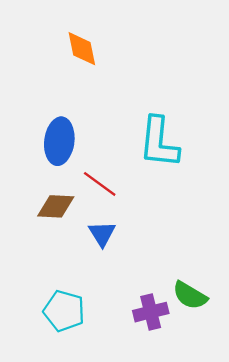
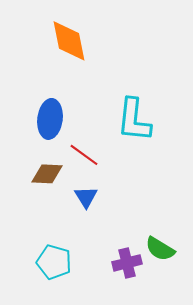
orange diamond: (82, 49) -> (69, 41), size x1.4

